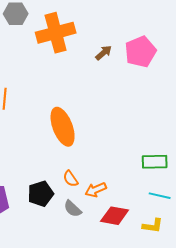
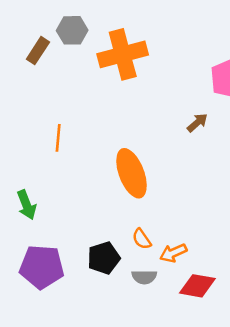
brown arrow: (104, 53) -> (197, 123), moved
gray semicircle: (73, 209) -> (144, 277), turned -42

